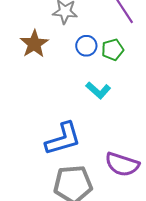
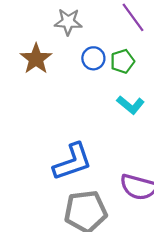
cyan L-shape: (98, 90) -> (131, 105), moved

